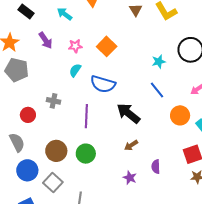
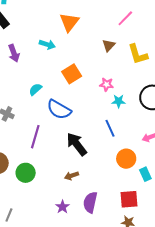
cyan arrow: (65, 14) -> (47, 44), moved, turned 147
pink star: (75, 46) -> (107, 84), moved
purple semicircle: (156, 167) -> (90, 202), size x1.5

